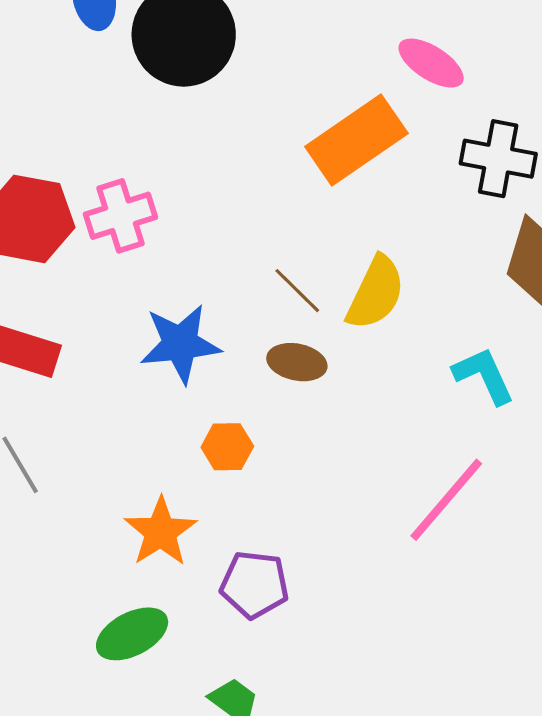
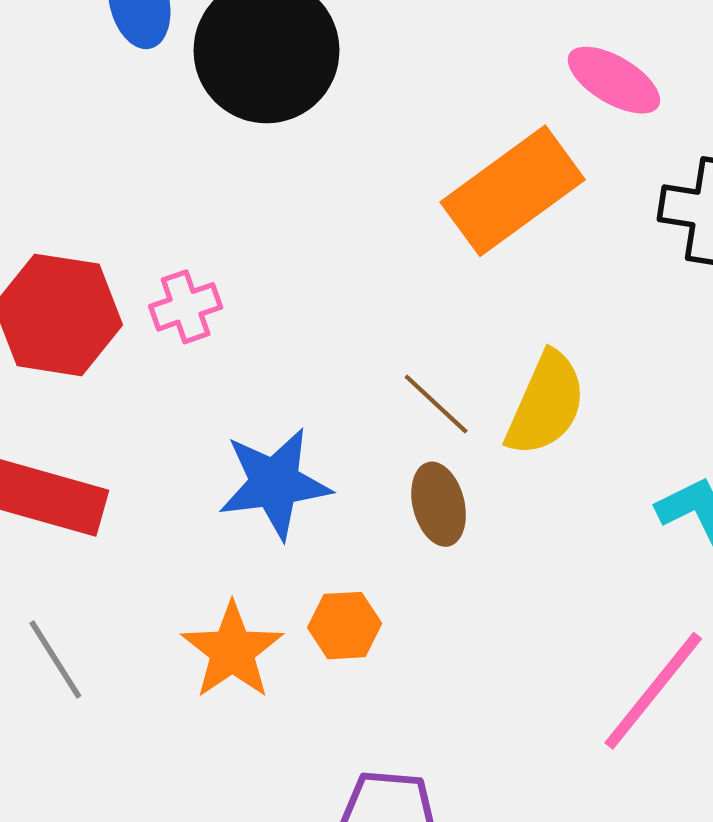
pink cross: (120, 216) -> (186, 307), size x0.7
brown ellipse: (297, 362) -> (439, 504), turned 66
orange star: (161, 532) -> (232, 651), moved

